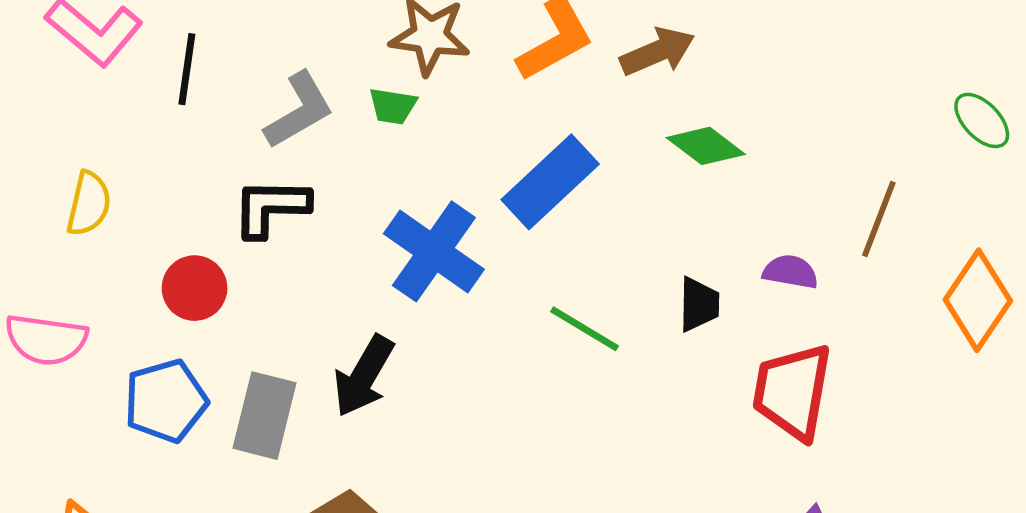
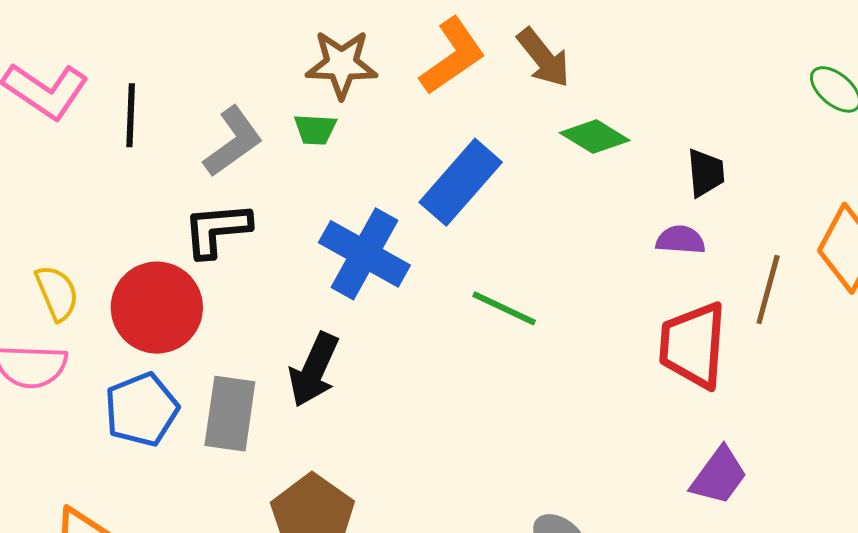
brown arrow: (657, 52) -> (544, 58), turned 80
yellow semicircle: (89, 204) -> (57, 293), moved, turned -30
brown line: (879, 219) -> (768, 289), moved
red circle: (195, 288) -> (157, 308), size x1.6
black trapezoid: (699, 304) -> (706, 173), moved

